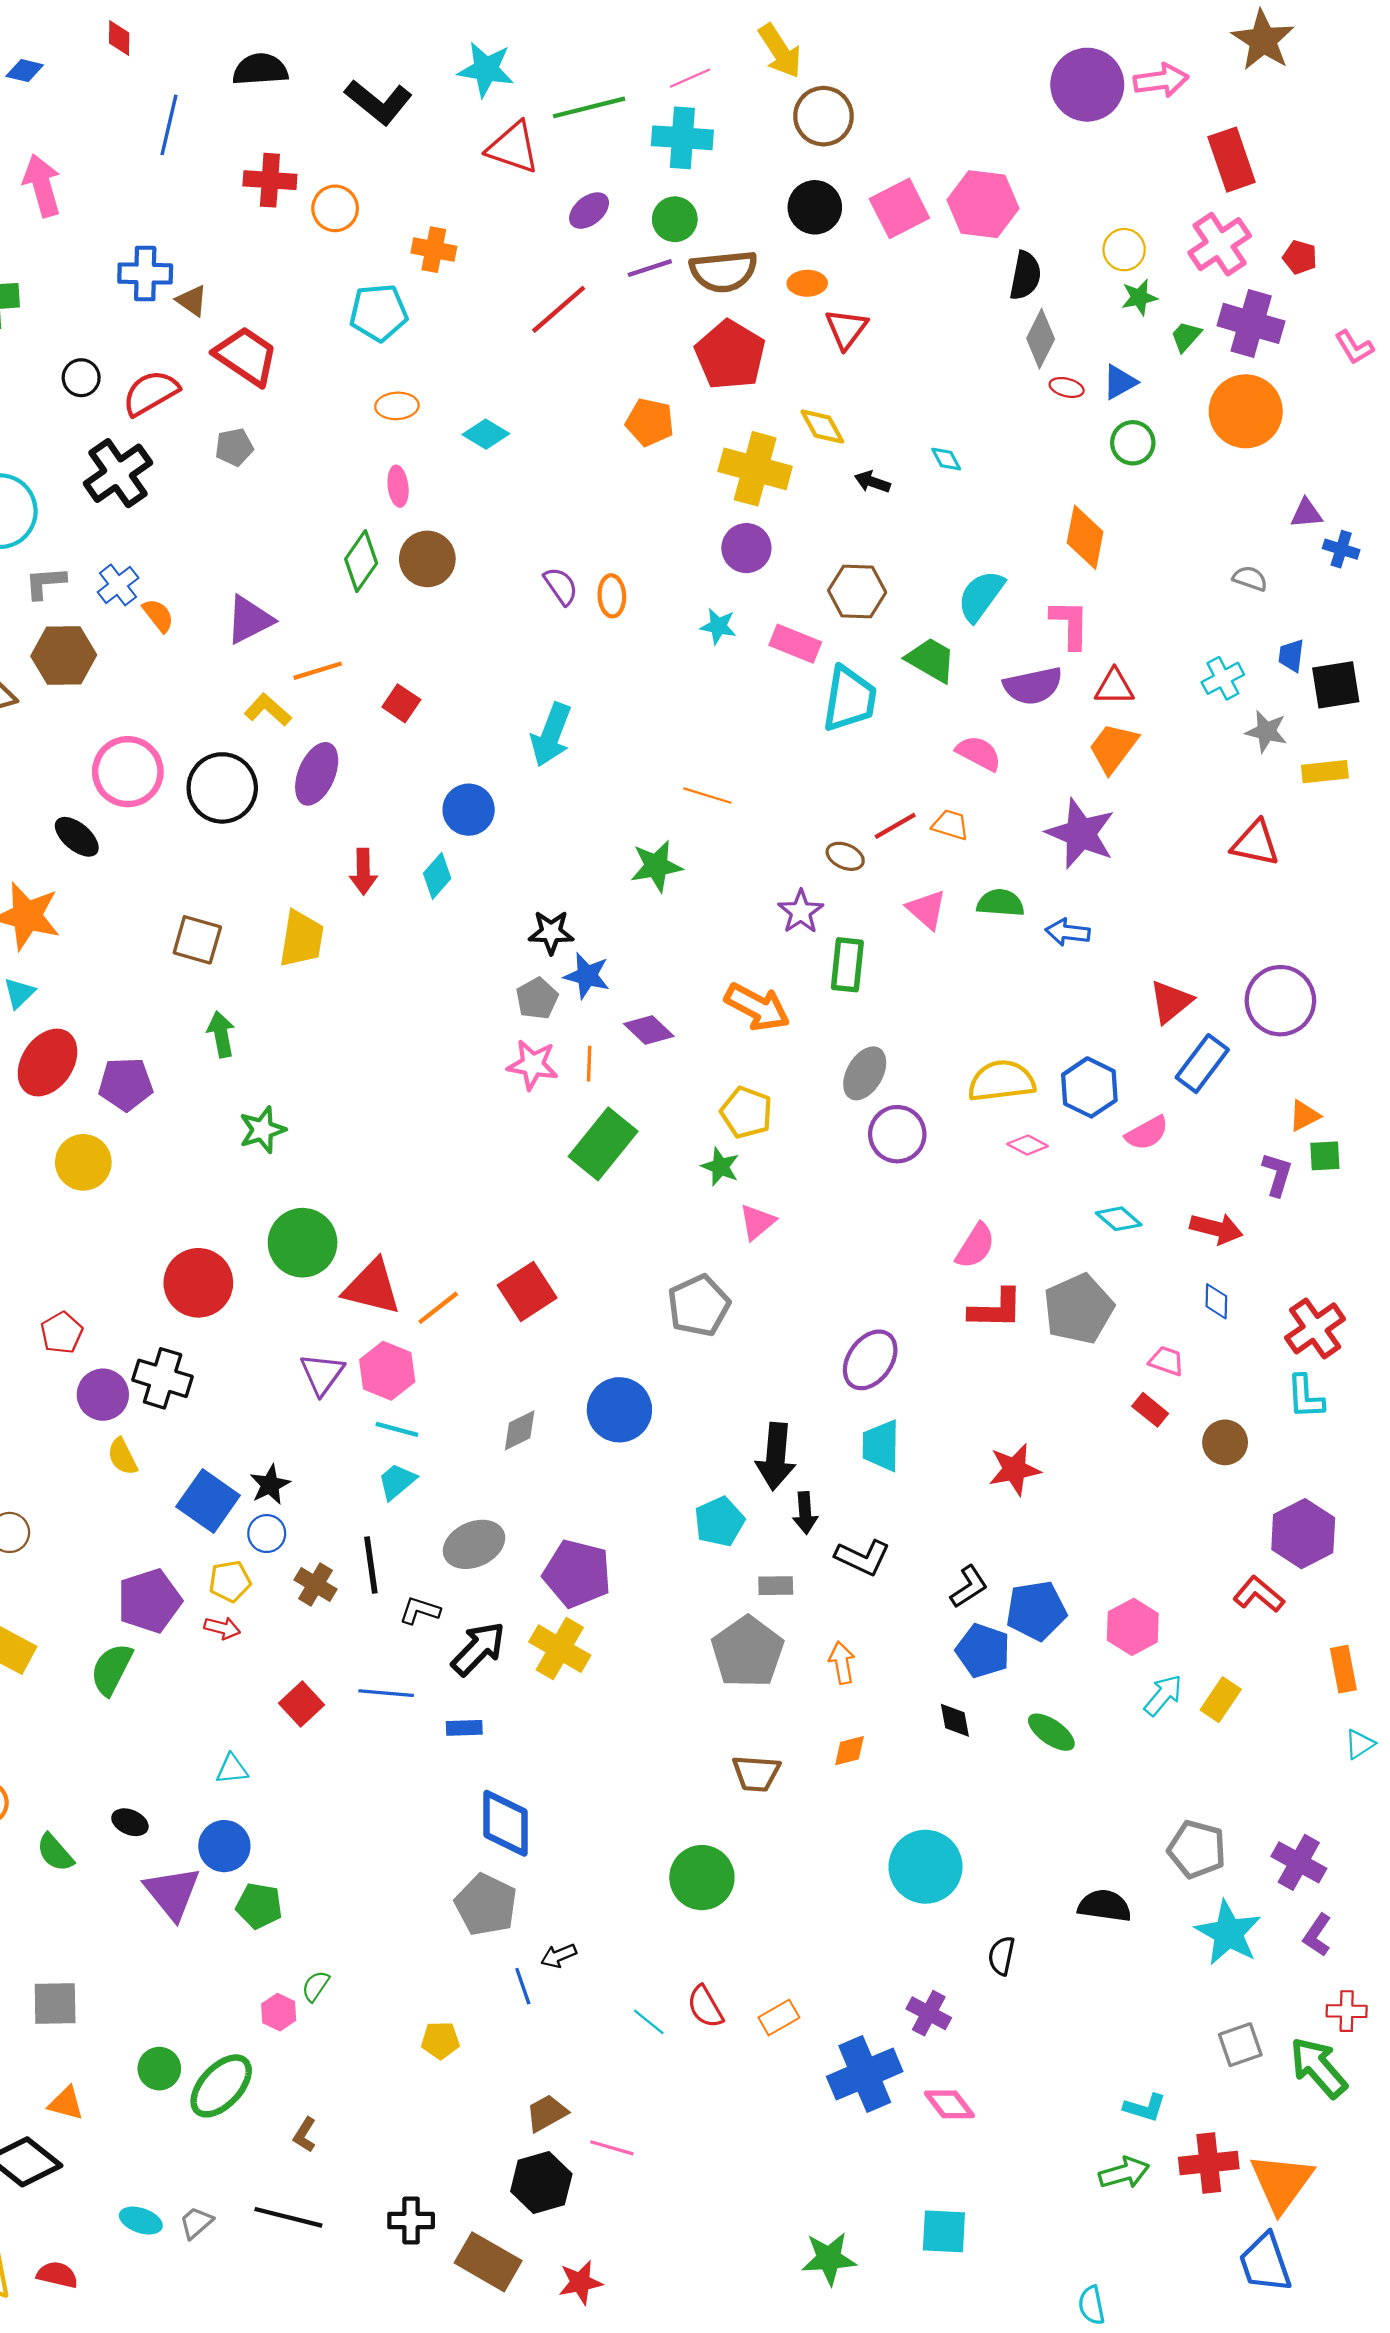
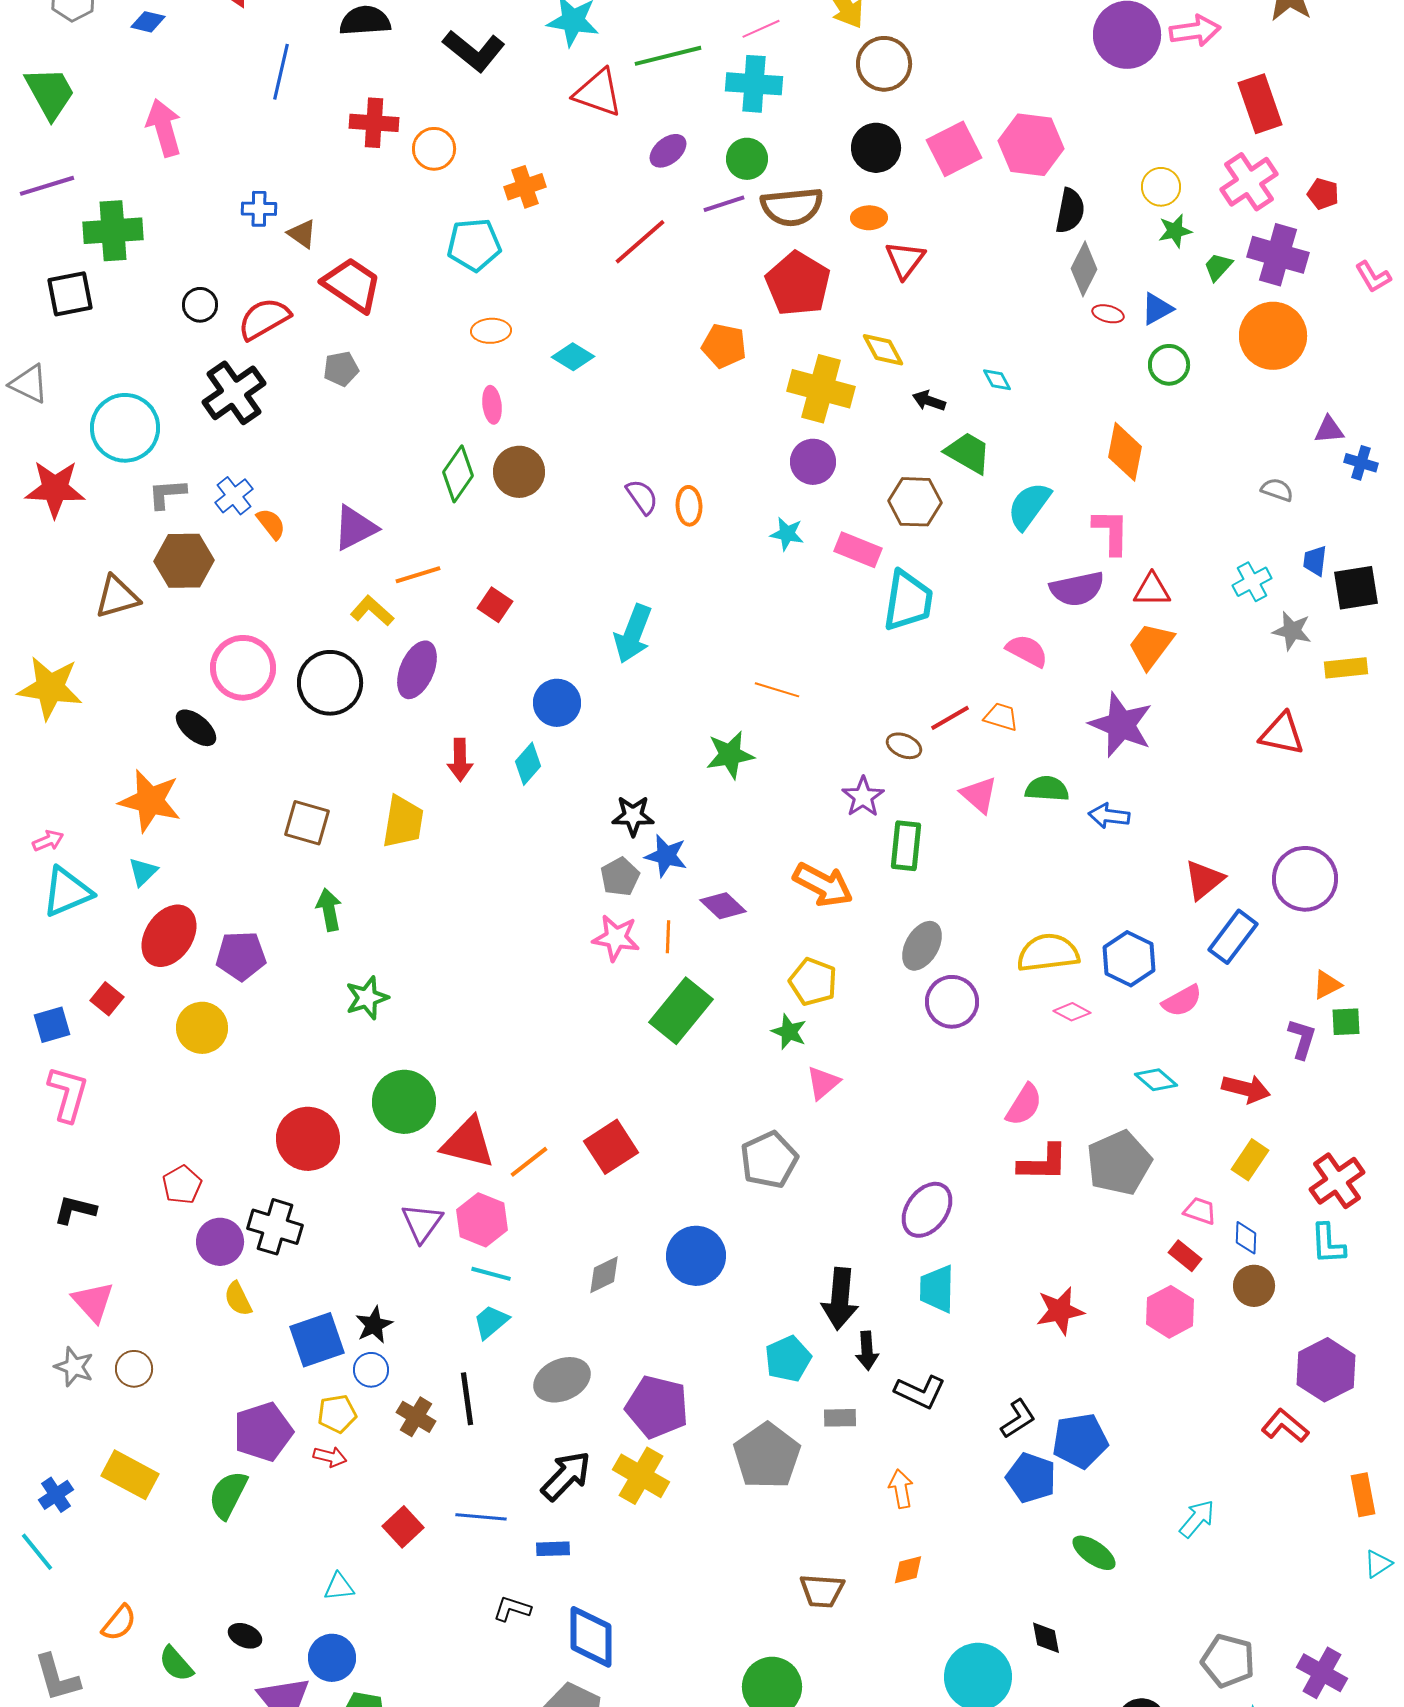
orange cross: (434, 250) -> (525, 187), turned -30
blue cross: (145, 273) -> (259, 209), size x0.7
green trapezoid: (931, 660) -> (968, 453), moved
blue diamond: (1216, 1301) -> (1246, 1238), moved
blue square: (208, 1501) -> (317, 1340), turned 36
black L-shape: (420, 1611) -> (512, 1609), moved
pink hexagon: (1133, 1627) -> (1170, 1312), moved
gray pentagon: (748, 1652) -> (767, 1456), moved
yellow rectangle: (1221, 1700) -> (1250, 1160), moved
black diamond: (955, 1720) -> (1046, 1638), moved

